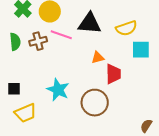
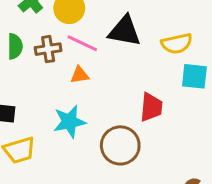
orange triangle: (98, 58) -> (80, 75), moved
cyan star: (58, 90) -> (69, 122), turned 30

